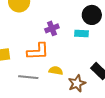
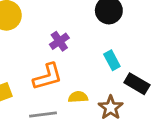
cyan rectangle: (81, 33) -> (112, 60), moved, turned 72

